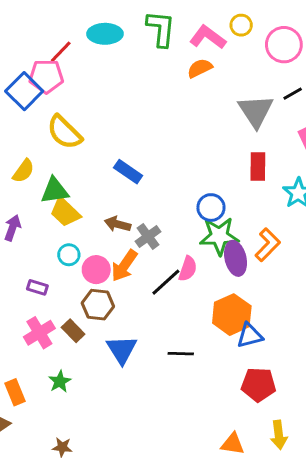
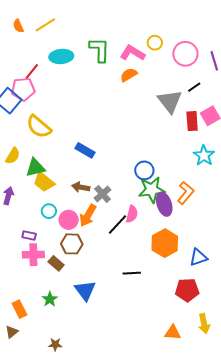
red rectangle: (258, 167) -> (192, 121), moved
pink cross: (39, 333) -> (33, 255), moved, turned 35
blue triangle: (250, 336) -> (198, 257), moved
blue triangle: (122, 350) -> (85, 290), moved

